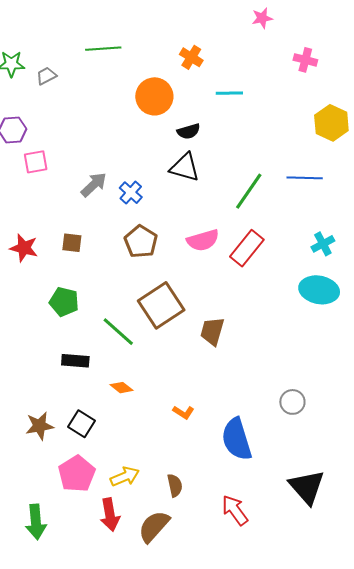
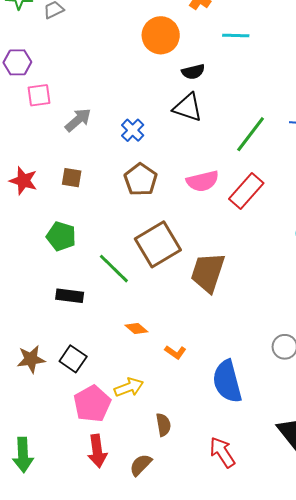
gray arrow: (94, 185) -> (78, 120), moved
brown trapezoid: (212, 331) -> (208, 272), size x1.4
orange diamond: (121, 388) -> (136, 329), moved
pink pentagon: (77, 474) -> (92, 404), moved
yellow arrow: (125, 477) -> (129, 387), moved
brown semicircle: (154, 526) -> (141, 465), size x0.7

